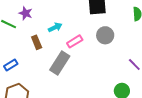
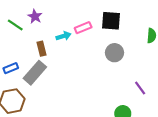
pink rectangle: (75, 41) -> (83, 28), moved
gray rectangle: (60, 63) -> (35, 73), moved

